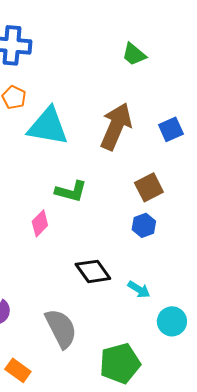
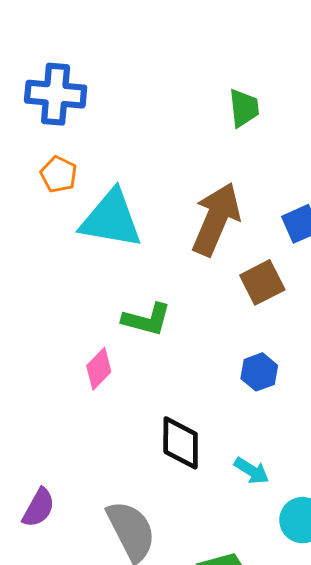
green trapezoid: (134, 54) -> (244, 108), turned -136
brown square: (149, 187) -> (262, 282), moved
black diamond: (93, 271) -> (181, 443), turned 36

